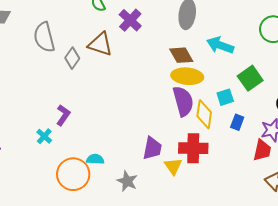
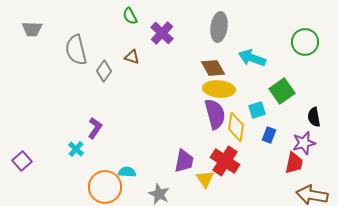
brown triangle: (100, 44) -> (132, 57), size x0.6
red cross: (193, 148) -> (225, 161), turned 32

